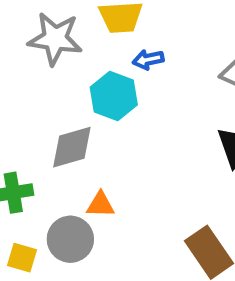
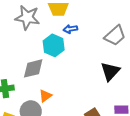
orange triangle: (100, 205) -> (45, 96), turned -40

